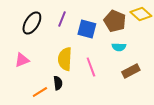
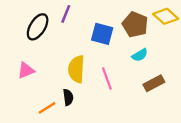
purple line: (62, 19) -> (66, 14), moved
cyan semicircle: (119, 47) -> (140, 55), turned -32

